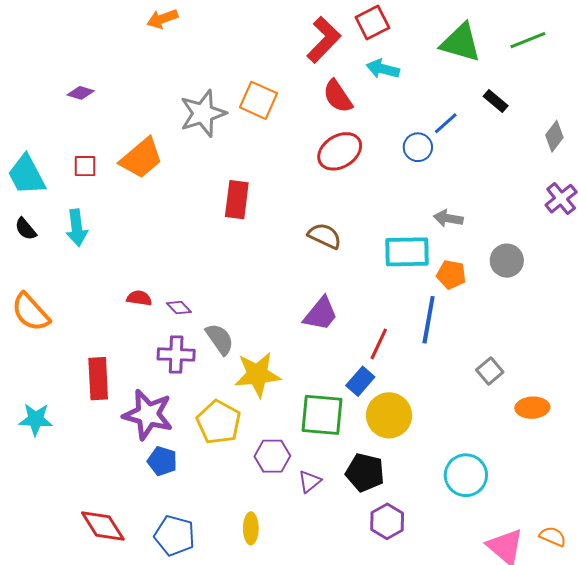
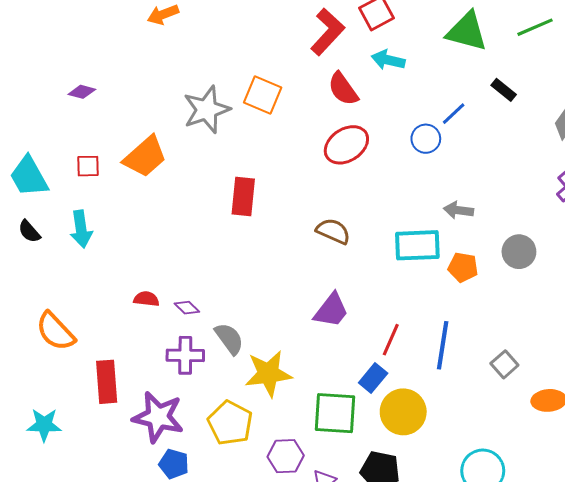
orange semicircle: (31, 312) -> (55, 331), moved
blue line: (429, 320) -> (443, 345), moved

